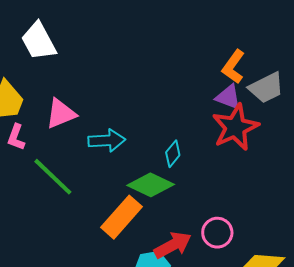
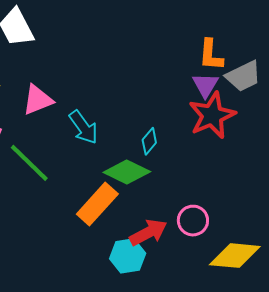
orange L-shape: (233, 67) -> (211, 55), turned -32
purple triangle: (228, 97) -> (205, 85), turned 40
cyan arrow: (107, 140) -> (83, 127), turned 57

